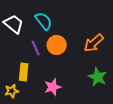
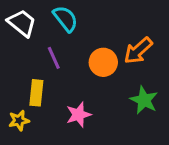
orange circle: (57, 45) -> (103, 62), moved

